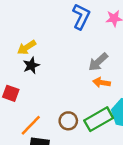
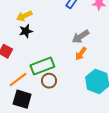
orange arrow: (102, 82) -> (81, 54), turned -72
green rectangle: (99, 119) -> (42, 66), moved

